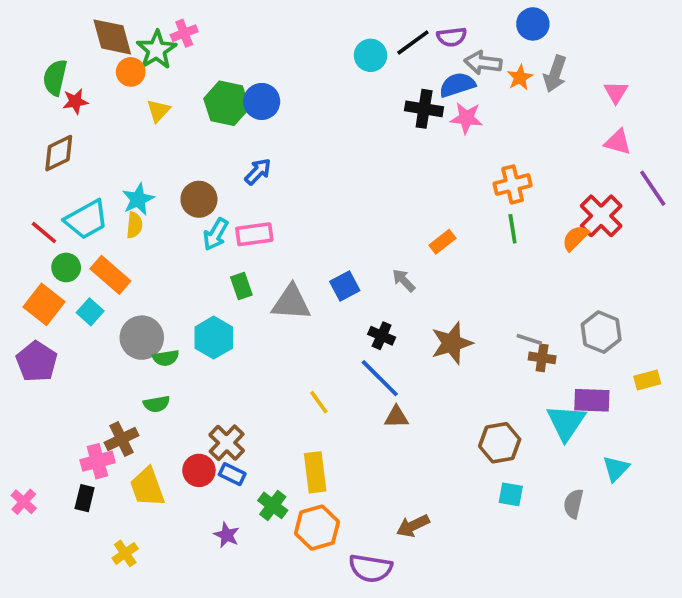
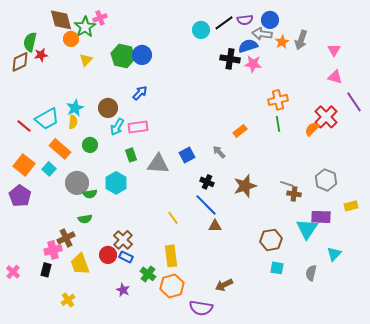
blue circle: (533, 24) -> (270, 20), moved
brown diamond: (59, 153) -> (20, 62), moved
green circle: (66, 267) -> (90, 145), moved

